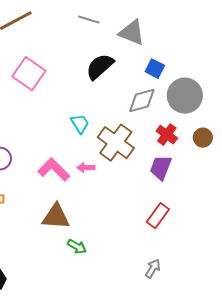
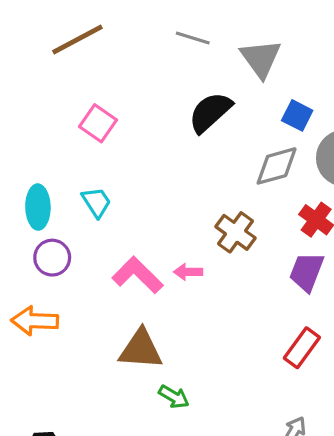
gray triangle: (132, 33) -> (261, 58), turned 32
pink square: (29, 74) -> (98, 123), size x0.7
cyan trapezoid: (80, 124) -> (96, 202), moved
brown cross: (116, 143) -> (235, 232), size x0.7

